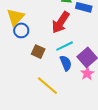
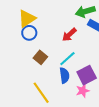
red arrow: (61, 22) -> (69, 35), size x0.7
cyan line: (65, 46) -> (67, 59), turned -30

